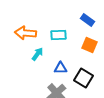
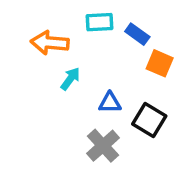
blue rectangle: (88, 20) -> (137, 34), moved
cyan rectangle: (59, 35) -> (100, 22), moved

